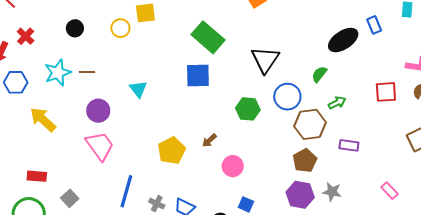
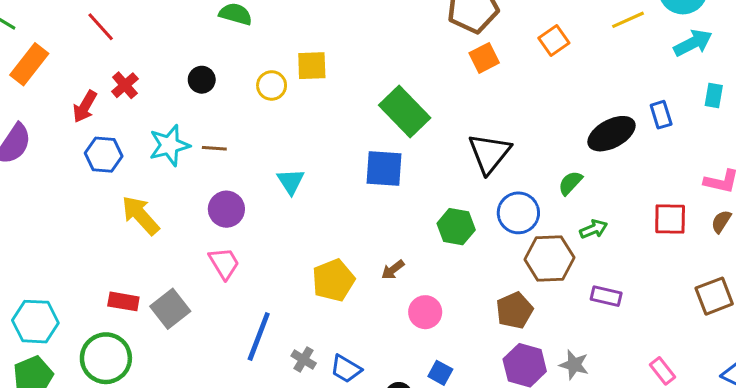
pink trapezoid: (100, 146) -> (224, 263), size x0.7
brown pentagon: (305, 161) -> (515, 310), moved
gray square: (70, 198) -> (170, 309), moved, size x1.4

